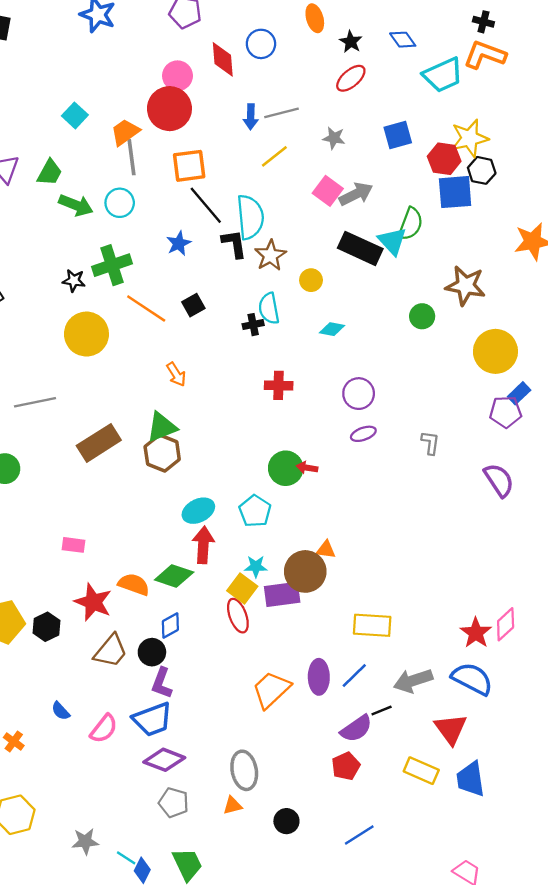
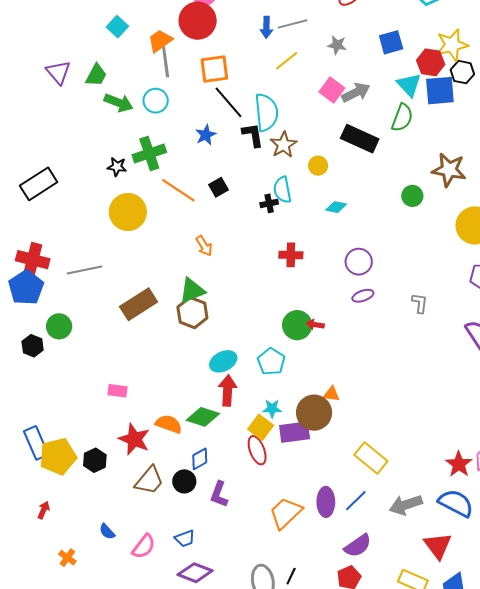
cyan triangle: (392, 241) -> (409, 85), moved
yellow rectangle: (372, 625) -> (371, 458), turned 36
purple L-shape: (162, 683) -> (219, 494), moved
black line: (382, 710) -> (291, 576), moved, turned -42
blue trapezoid: (152, 719) -> (185, 538), size x0.6

